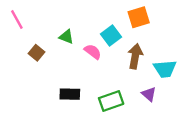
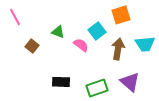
cyan trapezoid: (165, 69) -> (145, 44), moved
purple triangle: (149, 94) -> (130, 82), size x1.5

